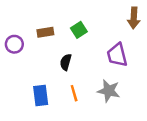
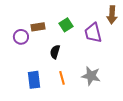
purple circle: (14, 44) -> (21, 37), moved
purple trapezoid: (117, 55) -> (93, 33), moved

